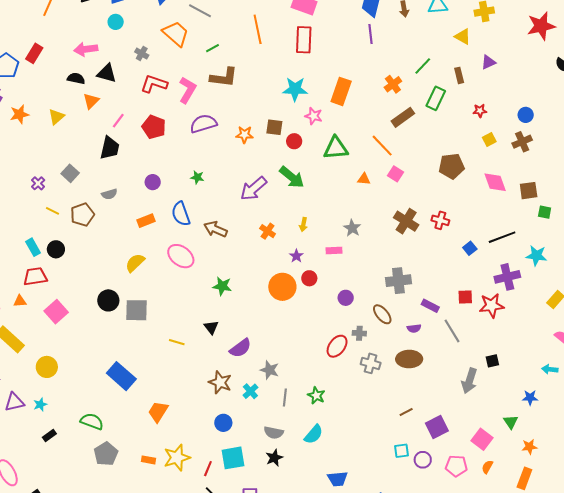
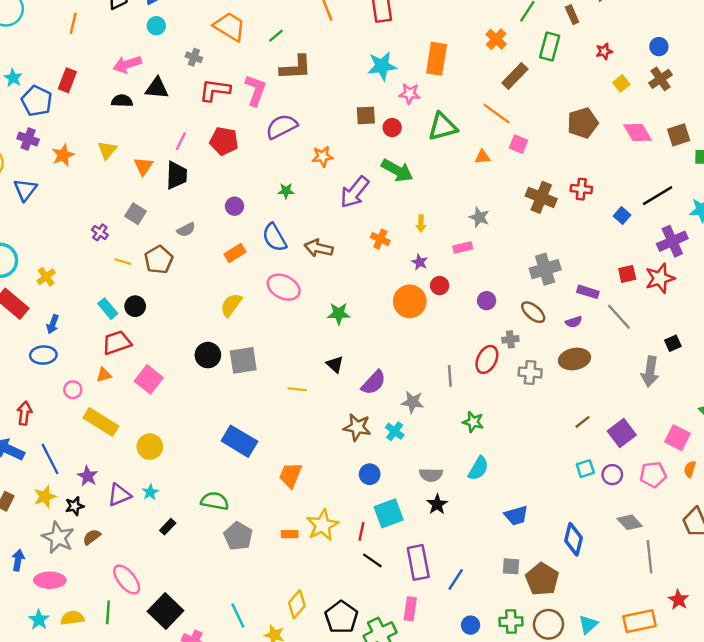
orange triangle: (91, 101) -> (143, 166), moved
orange star: (245, 135) -> (323, 156), moved
gray line: (285, 398) -> (450, 376), moved

